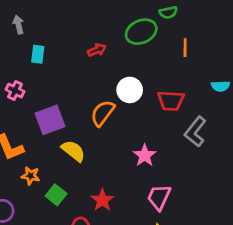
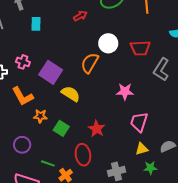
pink cross: (15, 91) -> (23, 62), moved
purple square: (50, 120) -> (51, 72), turned -30
pink star: (145, 155) -> (125, 92), turned -30

